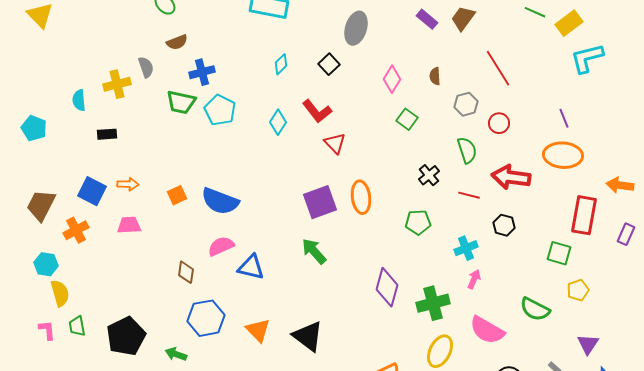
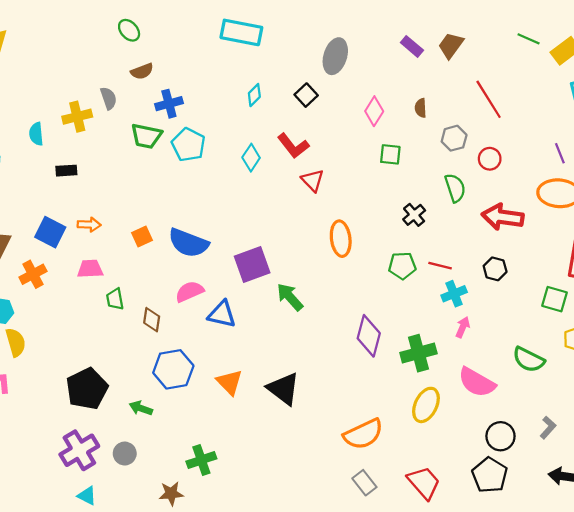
green square: (407, 119) -> (390, 154), turned -30
red line: (469, 195) -> (440, 266), moved
purple square: (320, 202) -> (252, 265), moved
green trapezoid: (77, 326) -> (115, 299), moved

